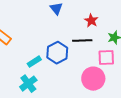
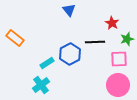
red star: (91, 21) -> (112, 23), moved
pink circle: (93, 79) -> (118, 85), moved

